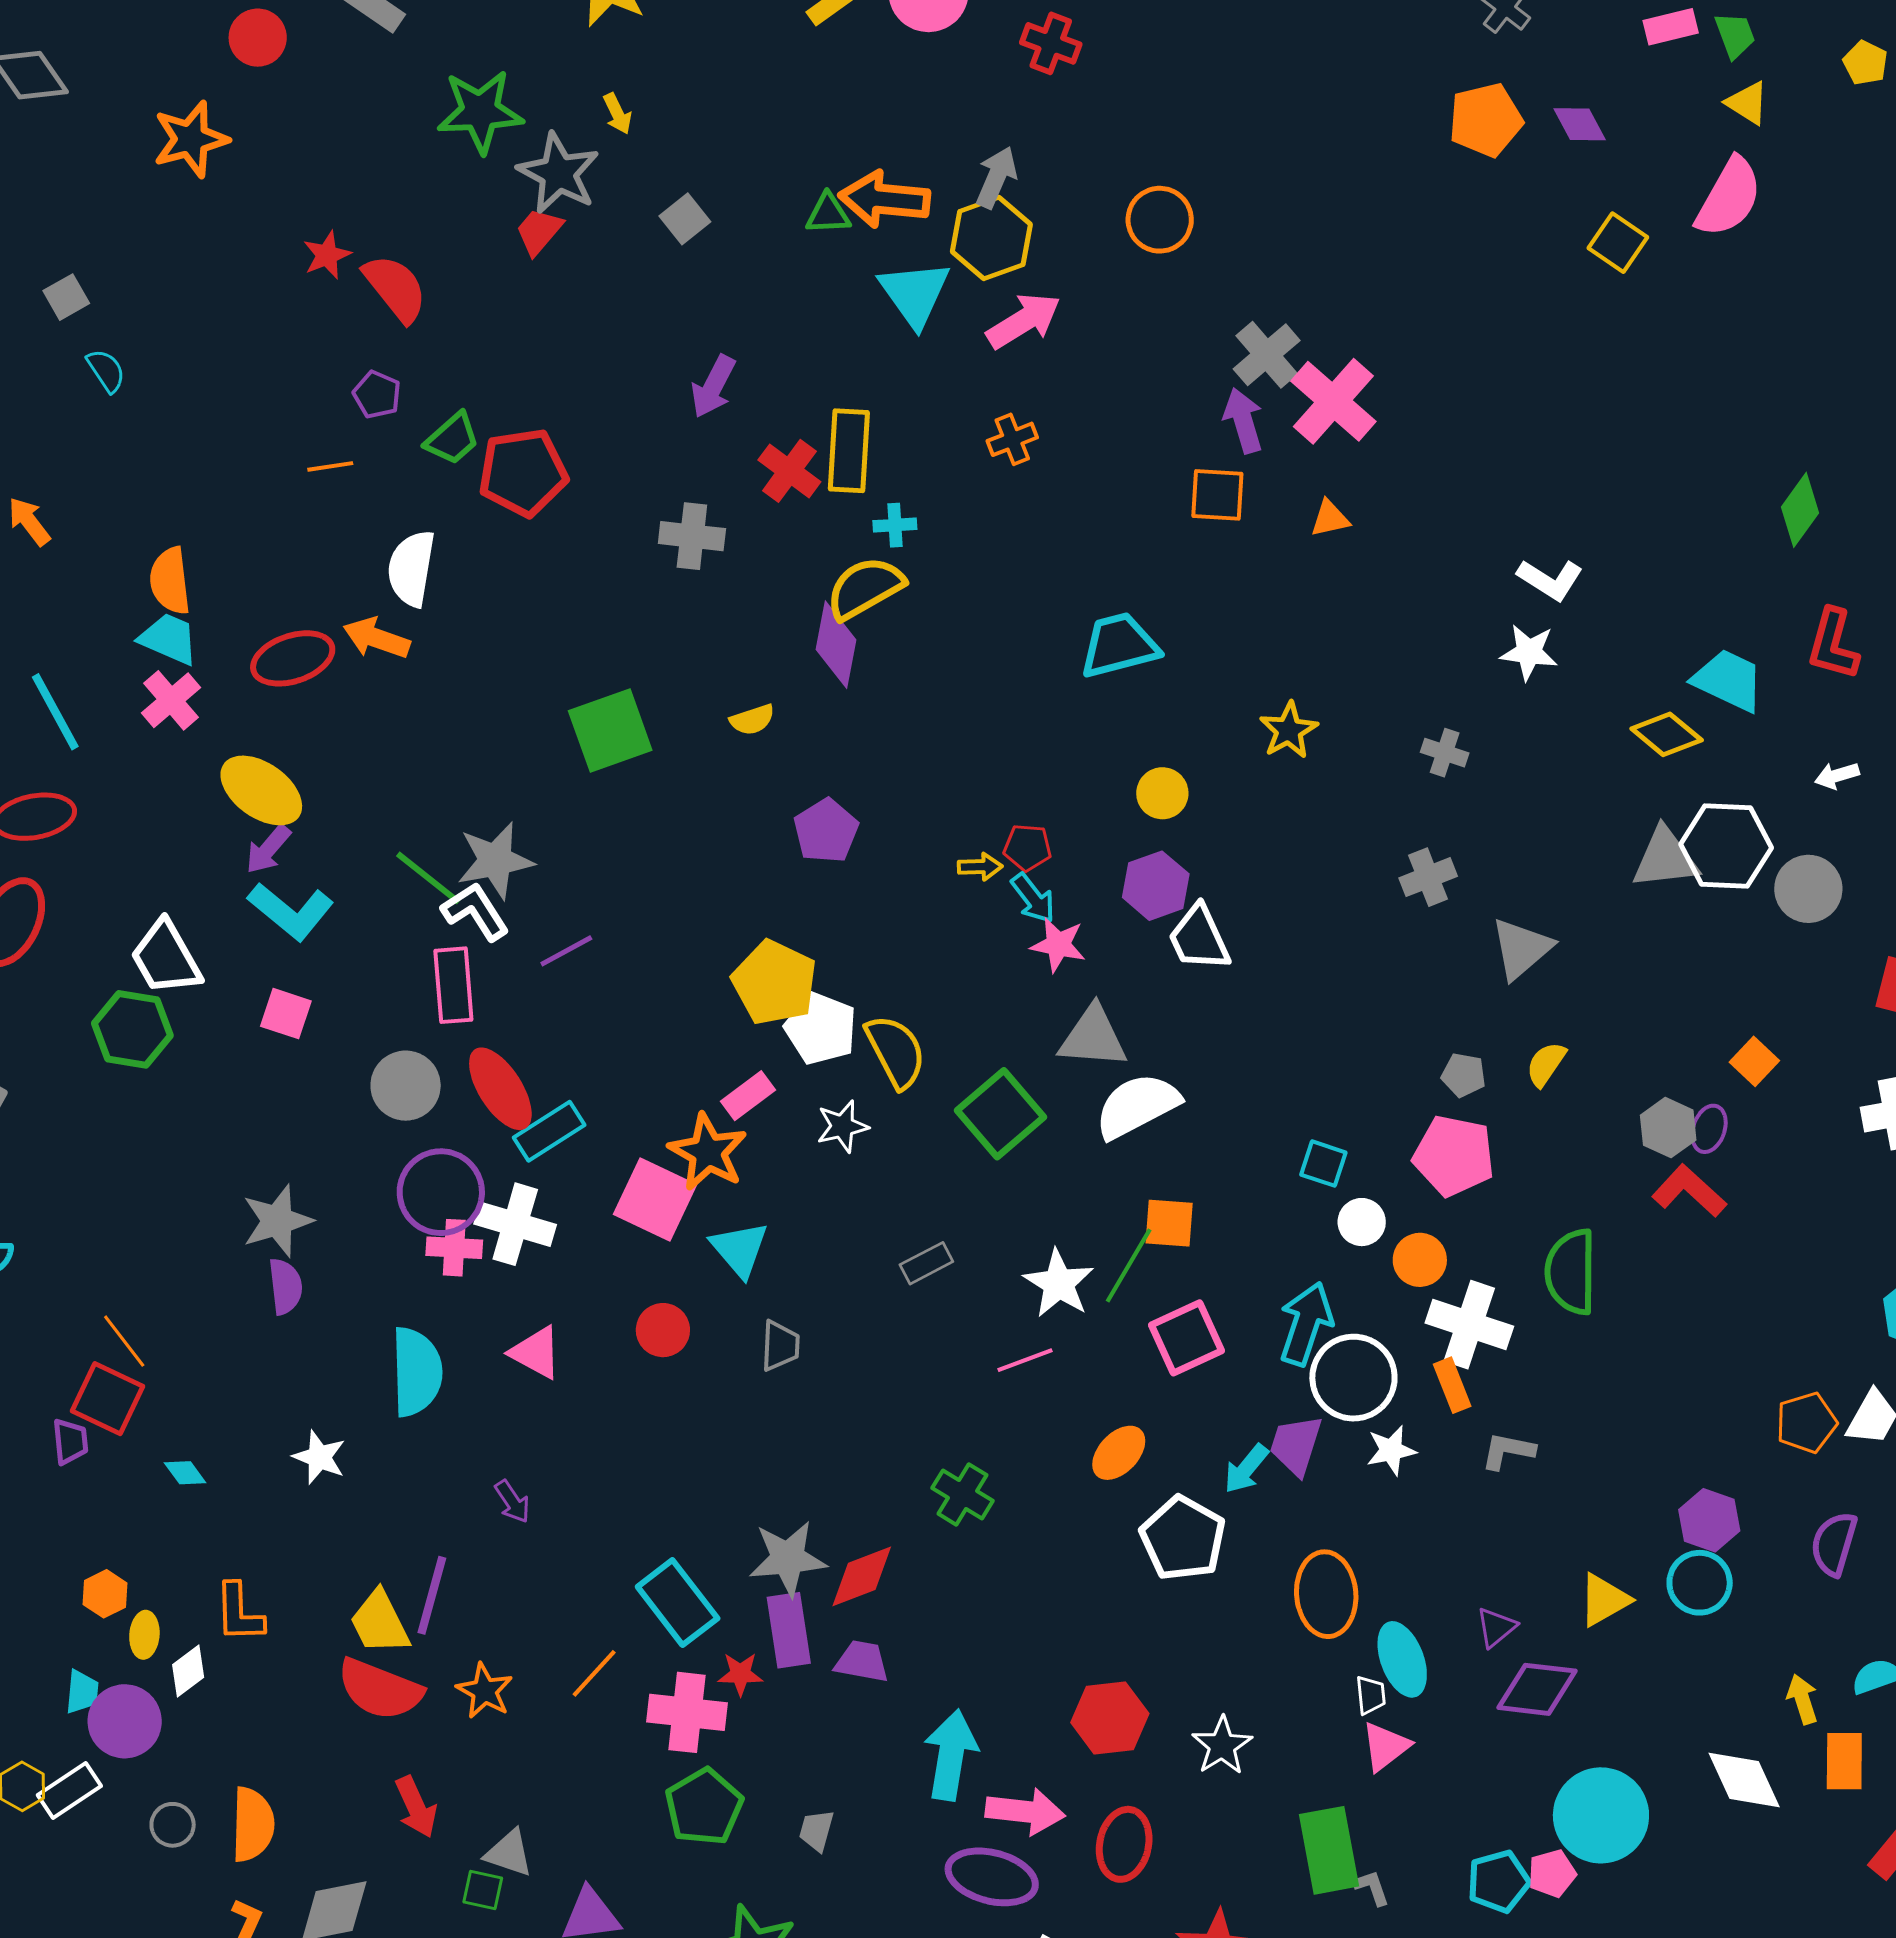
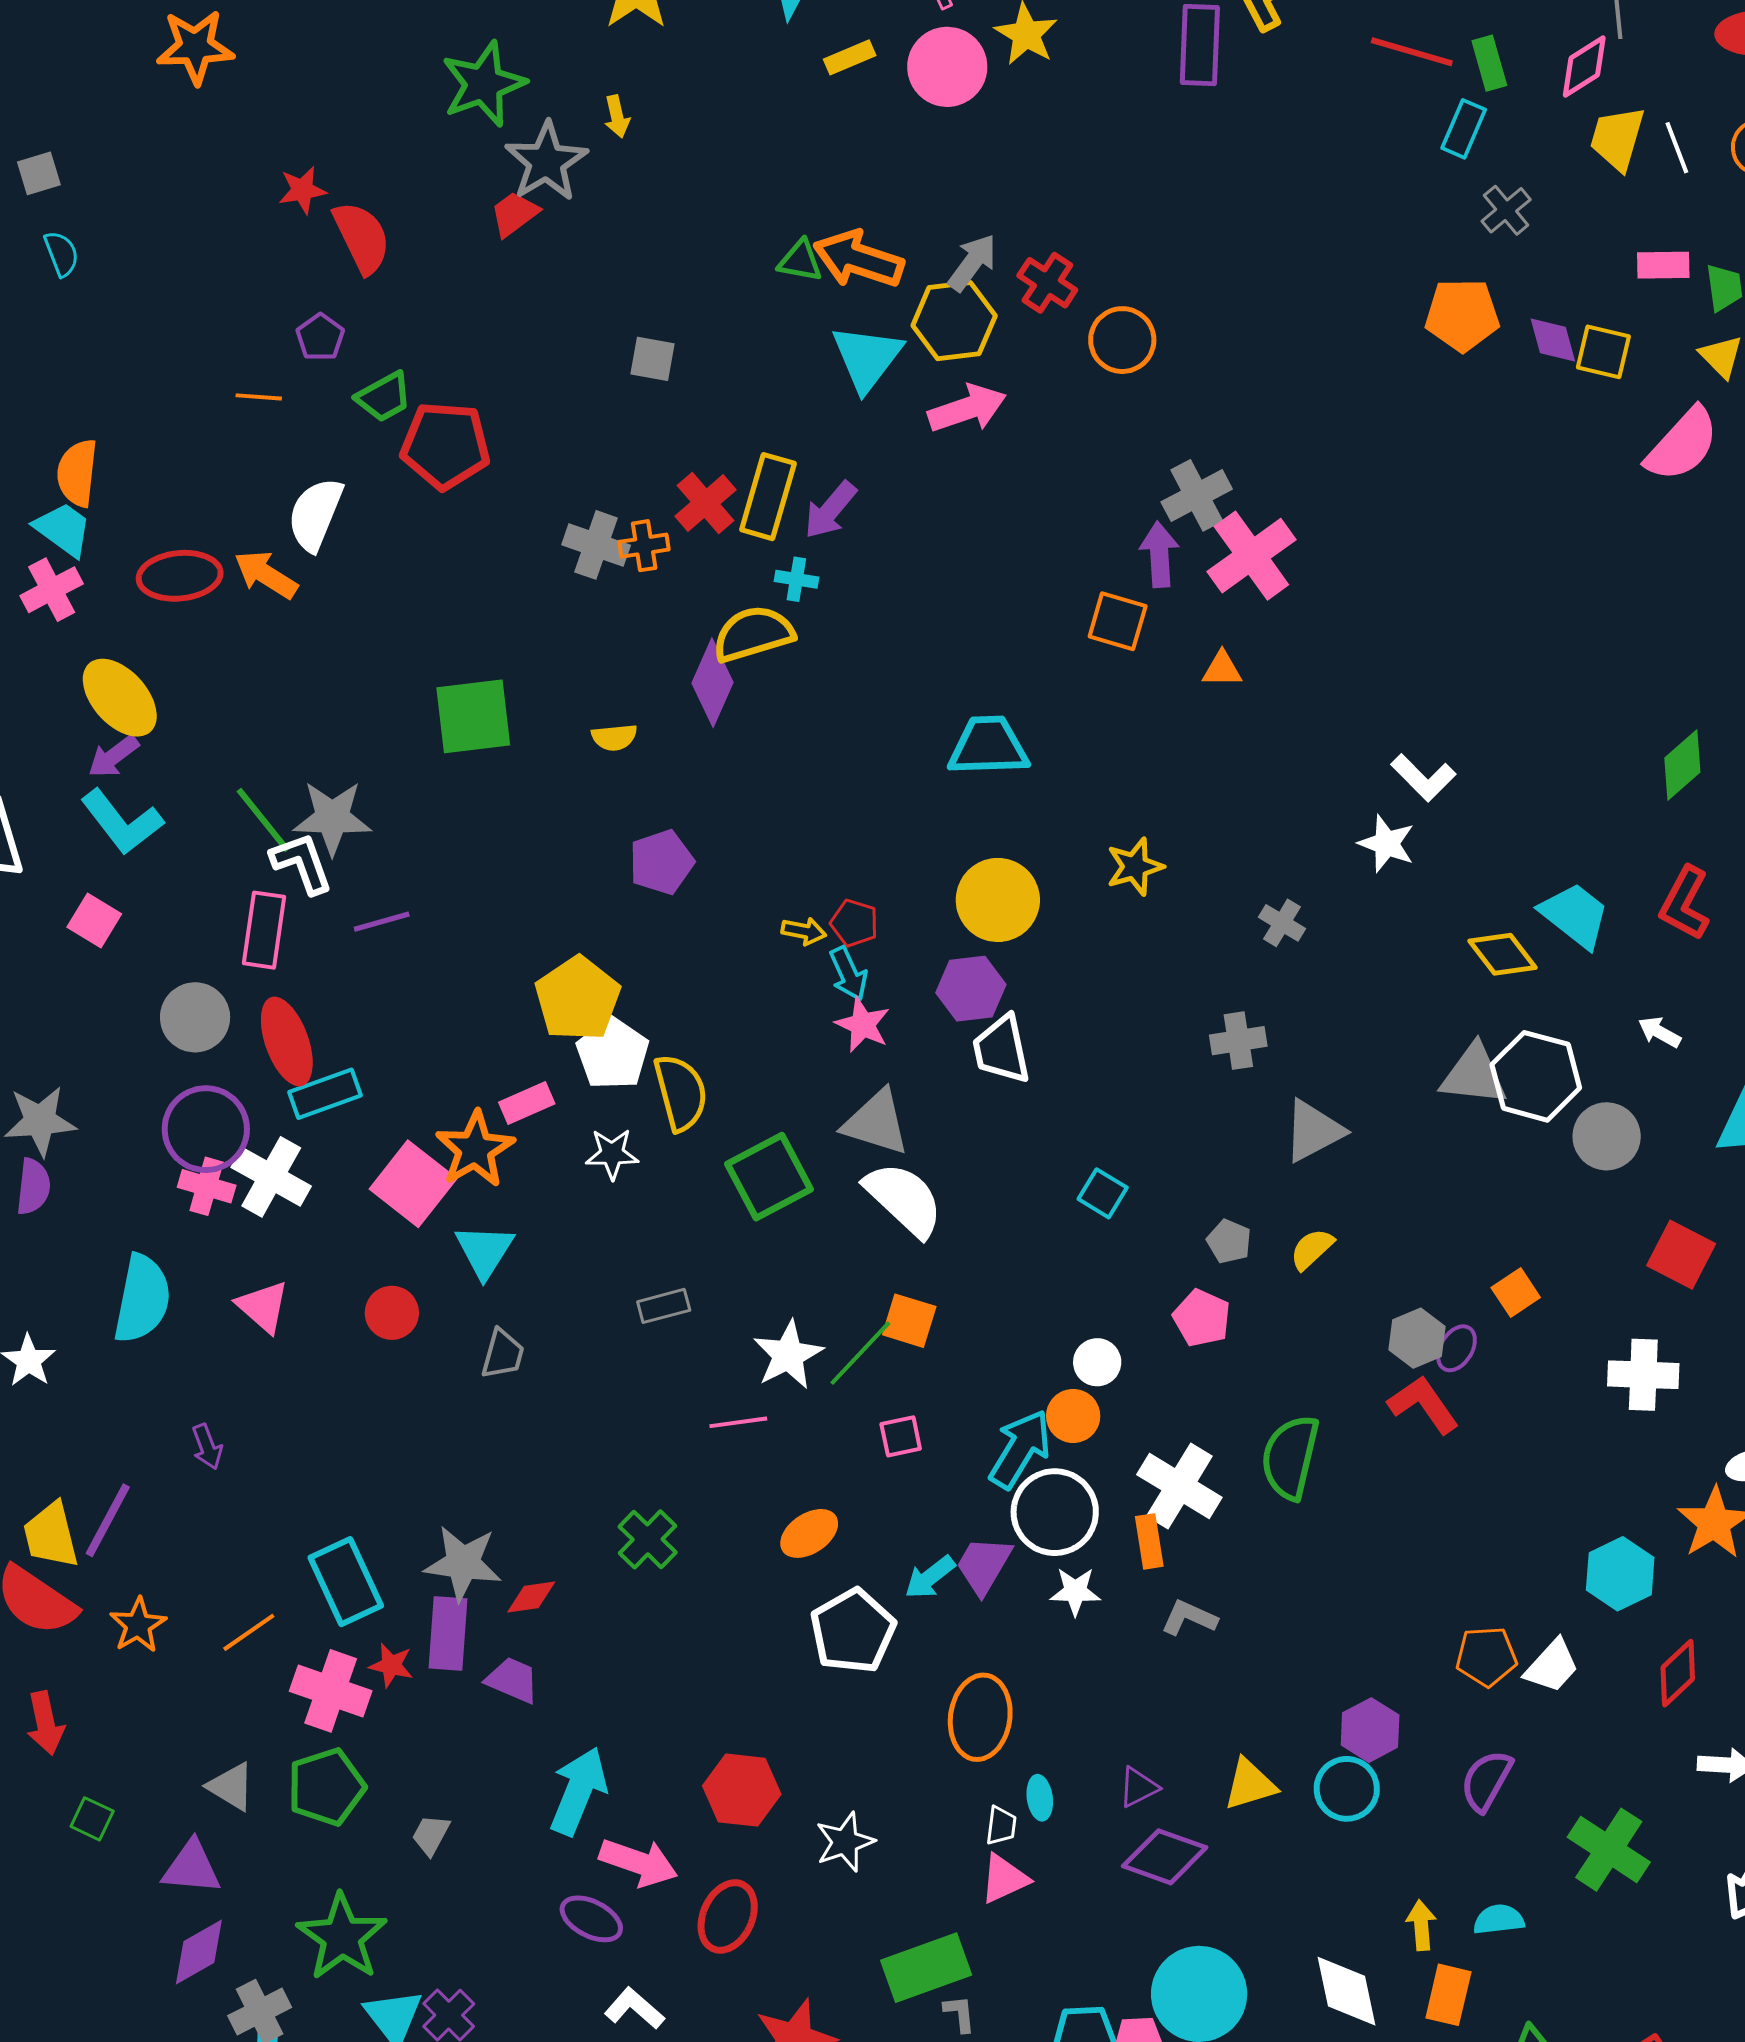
red cross: (1051, 43) -> (1047, 283), moved
green star: (480, 111) -> (484, 84), turned -30
gray square: (685, 219) -> (652, 359), moved, turned 36
yellow square: (1618, 243) -> (1603, 352), moved, turned -34
purple arrow: (713, 386) -> (830, 510), moved
orange cross: (1012, 439) -> (644, 546), moved
white arrow: (1837, 776) -> (1659, 1032), turned 33
yellow circle: (1162, 793) -> (998, 900), size x1.6
white semicircle: (1137, 1106) -> (904, 1199), turned 58
pink pentagon: (1454, 1156) -> (1202, 1318), size x0.7
cyan square: (1323, 1164) -> (1103, 1193), moved
orange circle: (1420, 1260) -> (1073, 1416), moved
pink square: (1187, 1338) -> (901, 1436), size x0.6
red diamond: (862, 1576) -> (531, 1597), size x0.7
cyan ellipse: (1402, 1659) -> (1040, 1798), size x0.6
green rectangle: (1329, 1850) -> (926, 1968), turned 68
gray triangle: (509, 1853) -> (231, 1787), moved
purple ellipse: (992, 1877) -> (591, 1919), size x0.7

